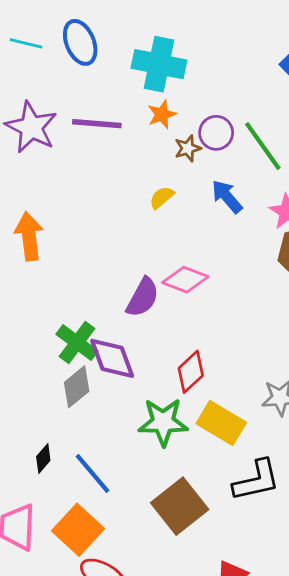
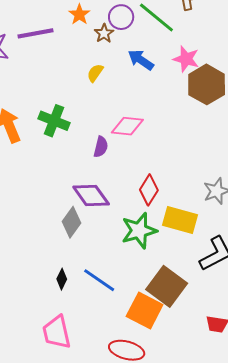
purple semicircle: (143, 297) -> (101, 147), size x0.7
green cross: (77, 343) -> (54, 121), moved
orange square: (78, 530) -> (145, 311), moved

